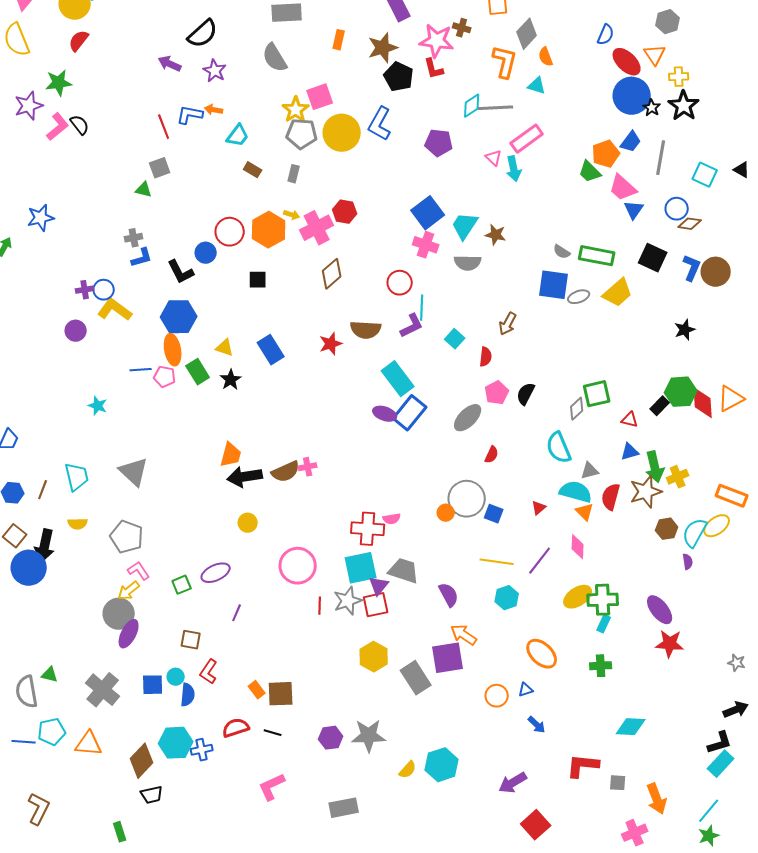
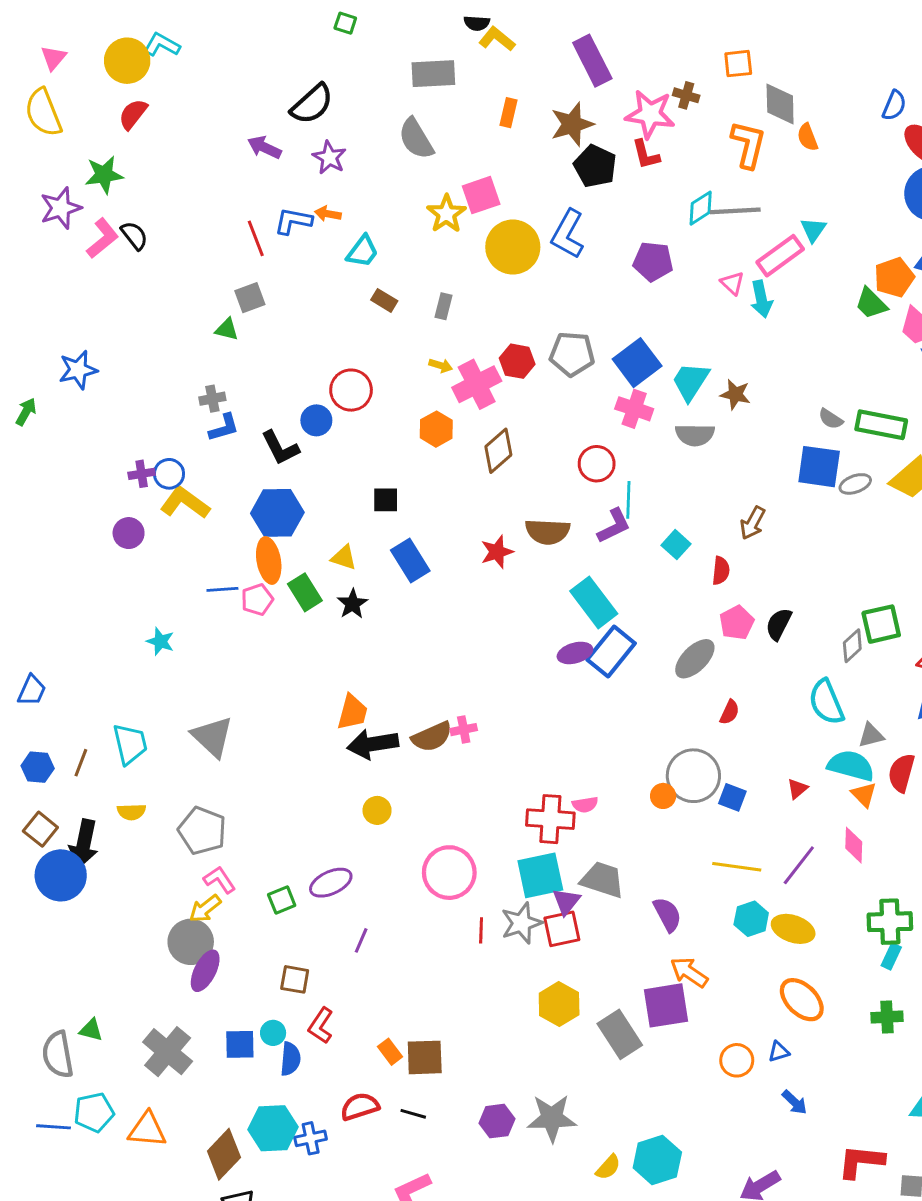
gray diamond: (527, 34) -> (780, 104), turned -44
cyan triangle: (537, 86) -> (813, 230), moved, turned 48
gray pentagon: (302, 134) -> (572, 354), moved
orange hexagon: (269, 230) -> (436, 429), moved, size x0.7
black square: (258, 280) -> (386, 500), moved
pink pentagon: (165, 377) -> (257, 600), turned -30
purple ellipse: (385, 414) -> (575, 653), turned -35
yellow ellipse: (578, 597) -> (793, 929), moved, turned 52

